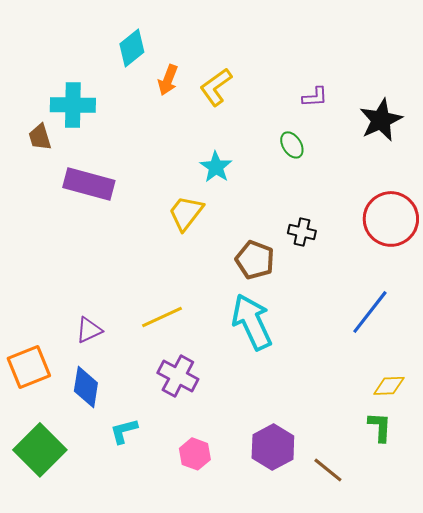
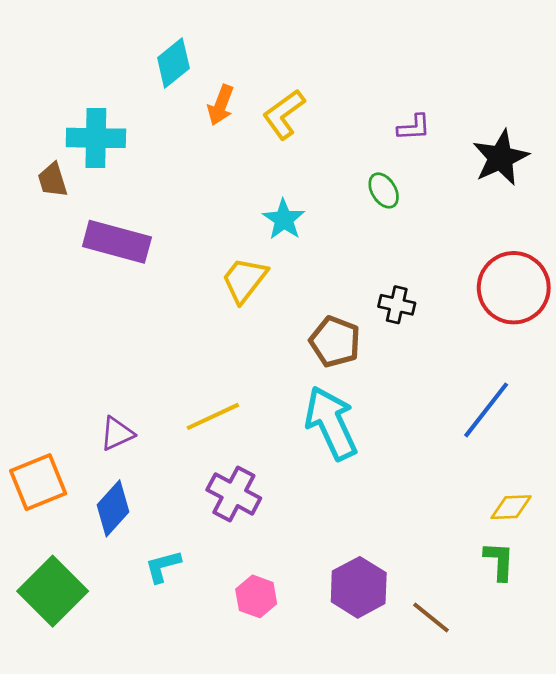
blue diamond: (86, 387) -> (113, 508), turned 33

